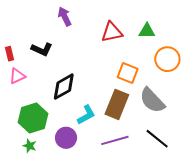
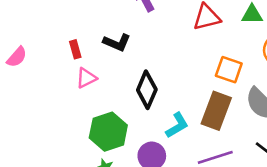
black diamond: (64, 87) -> (147, 90), turned -36

